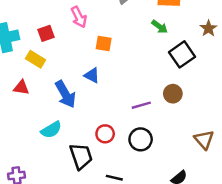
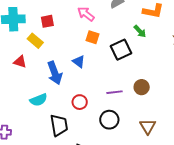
pink arrow: (79, 17) -> (86, 14), moved, turned 144
black square: (182, 54) -> (121, 50), moved
red circle: (105, 134) -> (80, 102), moved
brown triangle: (204, 140) -> (148, 127), moved

